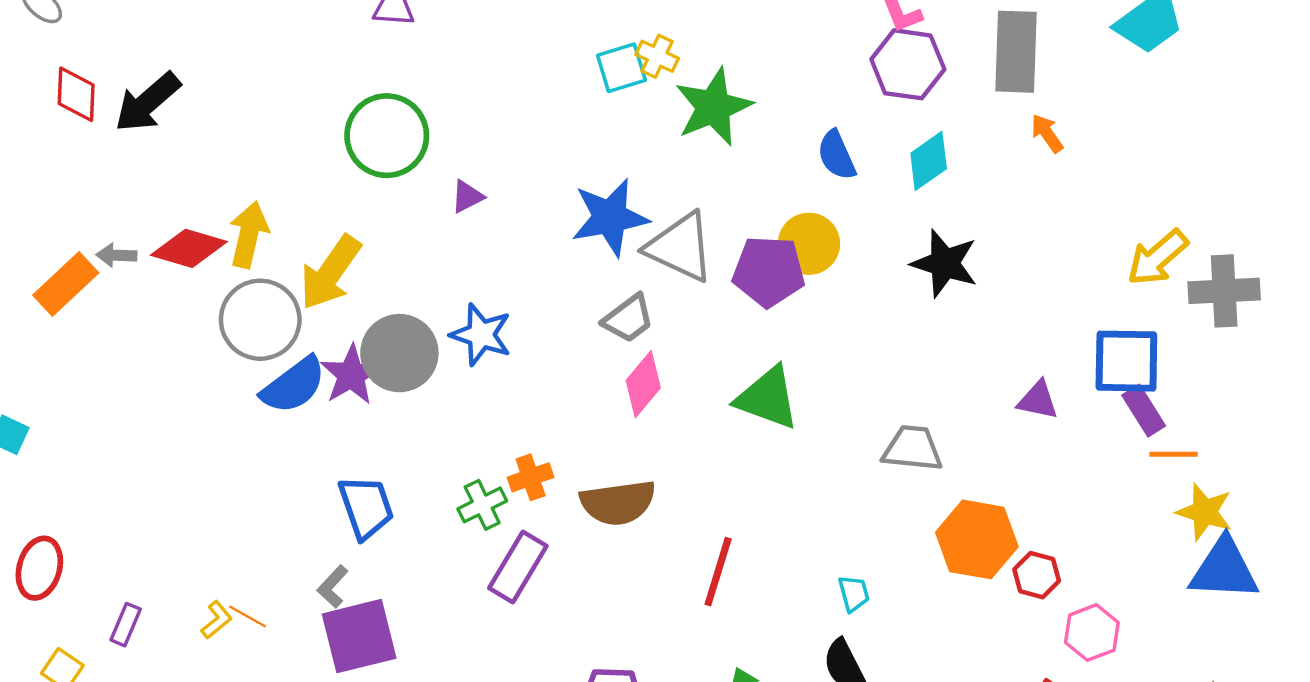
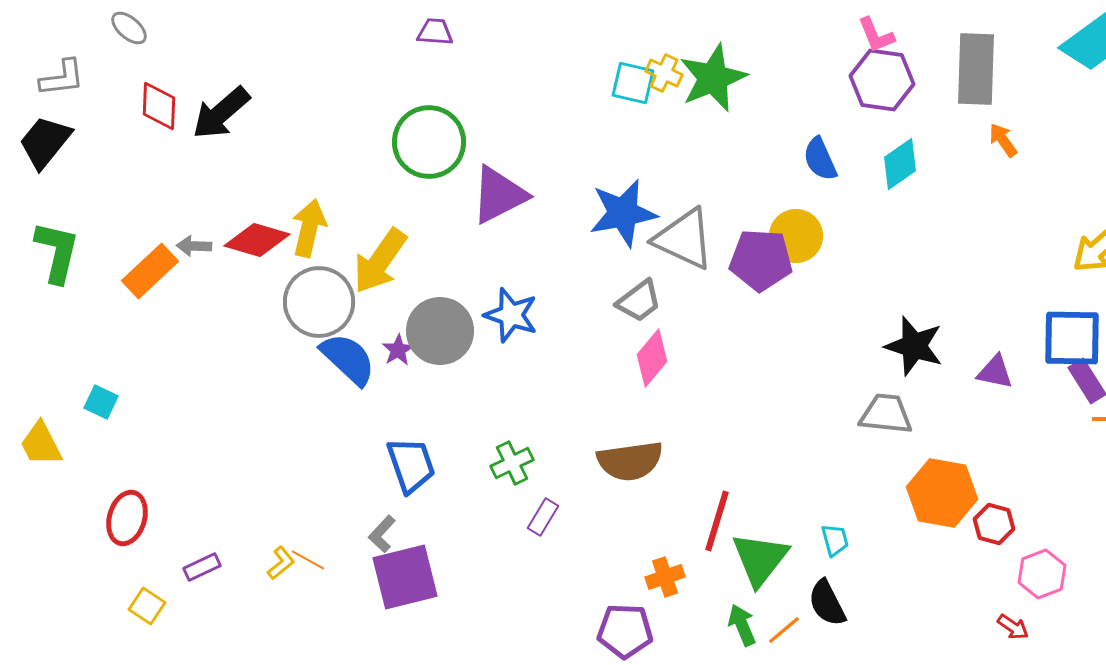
cyan square: (621, 68) -> (633, 83), turned 30
green star: (713, 107) -> (713, 78), moved
purple triangle: (467, 197) -> (499, 195), size x2.0
black star: (945, 263) -> (914, 346), moved
purple star: (351, 375) -> (398, 350), size x0.6
blue semicircle: (294, 385) -> (348, 359), turned -100
green triangle: (767, 398) -> (760, 559), moved, turned 48
orange cross: (531, 477) -> (665, 577), moved
purple rectangle: (518, 567) -> (543, 517), size x0.6
purple rectangle: (126, 625) -> (202, 567), turned 42

